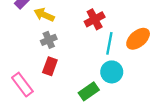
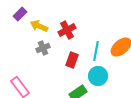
red cross: (95, 19) -> (67, 30), moved
red rectangle: (50, 66) -> (72, 60), moved

